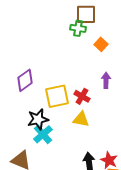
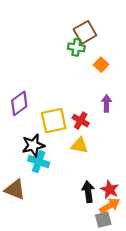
brown square: (86, 14) -> (85, 32), turned -30
cyan cross: (43, 134) -> (39, 162), turned -30

